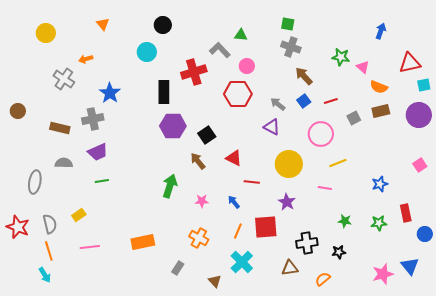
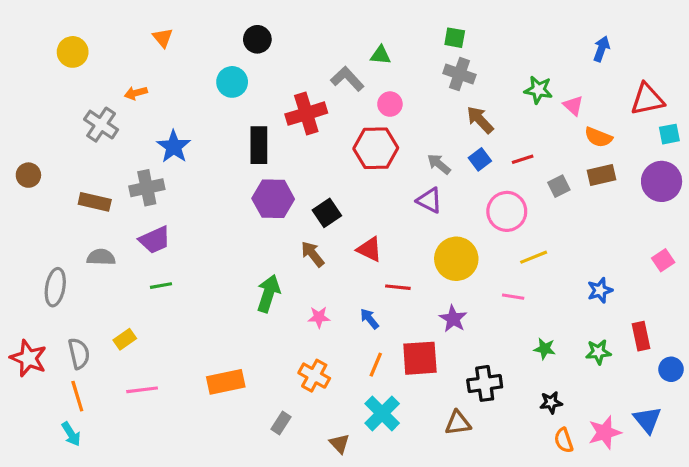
black star: (339, 252) -> (551, 402), moved
orange semicircle: (323, 279) -> (564, 440), moved, turned -70

